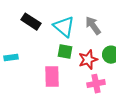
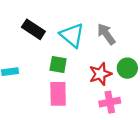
green square: (65, 52) -> (58, 65), moved

